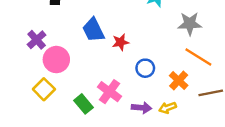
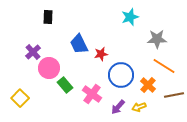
blue circle: (145, 68) -> (121, 75), size x1.6
yellow square: (44, 89) -> (20, 98), moved
green rectangle: (83, 104) -> (65, 85), moved
purple arrow: (142, 108) -> (118, 107), turned 126

